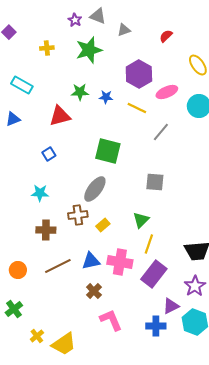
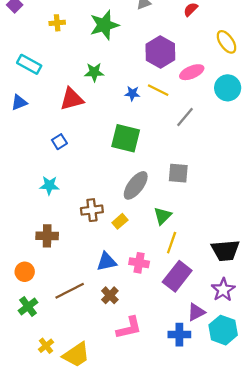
blue star: (106, 97) -> (132, 93), moved
gray ellipse: (95, 189) -> (136, 185), moved
brown cross: (46, 230) -> (47, 236), moved
pink cross: (120, 262) -> (139, 263), size x0.7
brown line: (58, 266) -> (70, 291), moved
green cross: (14, 309) -> (28, 307), moved
pink L-shape: (111, 320) -> (129, 328), turned 100

